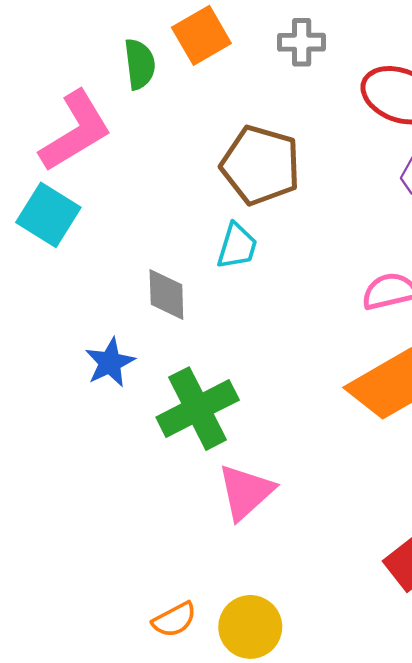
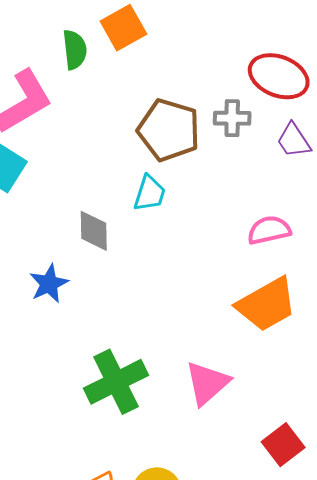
gray cross: (302, 42) -> (232, 118), moved
green cross: (198, 409) -> (116, 382), moved
pink triangle: (246, 492) -> (207, 383), moved

